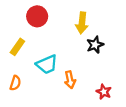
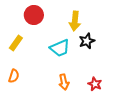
cyan trapezoid: (47, 64) -> (60, 48), moved
orange arrow: (70, 80) -> (64, 82), moved

